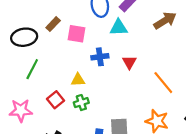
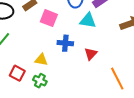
red square: (56, 100) -> (17, 73), turned -35
green cross: (81, 103) -> (40, 81), turned 32

